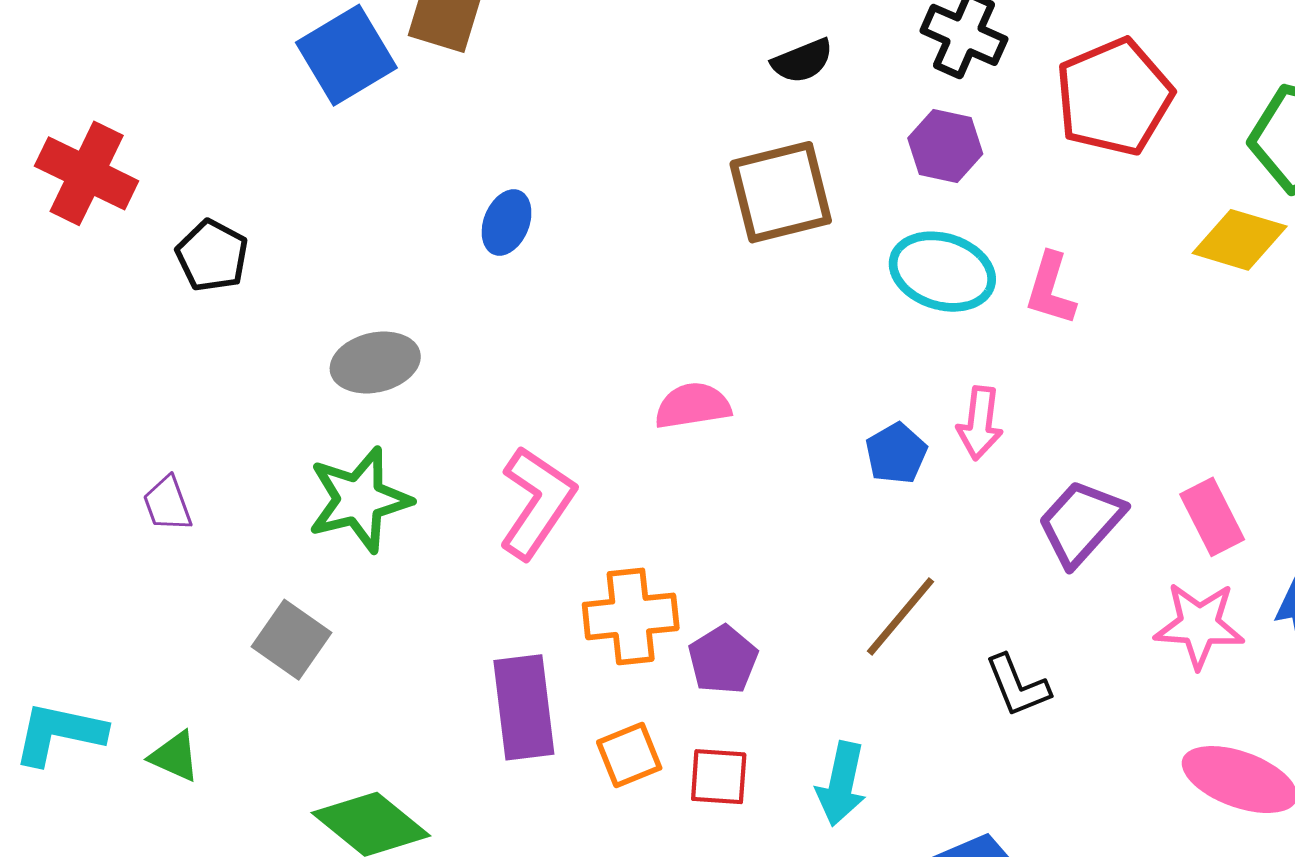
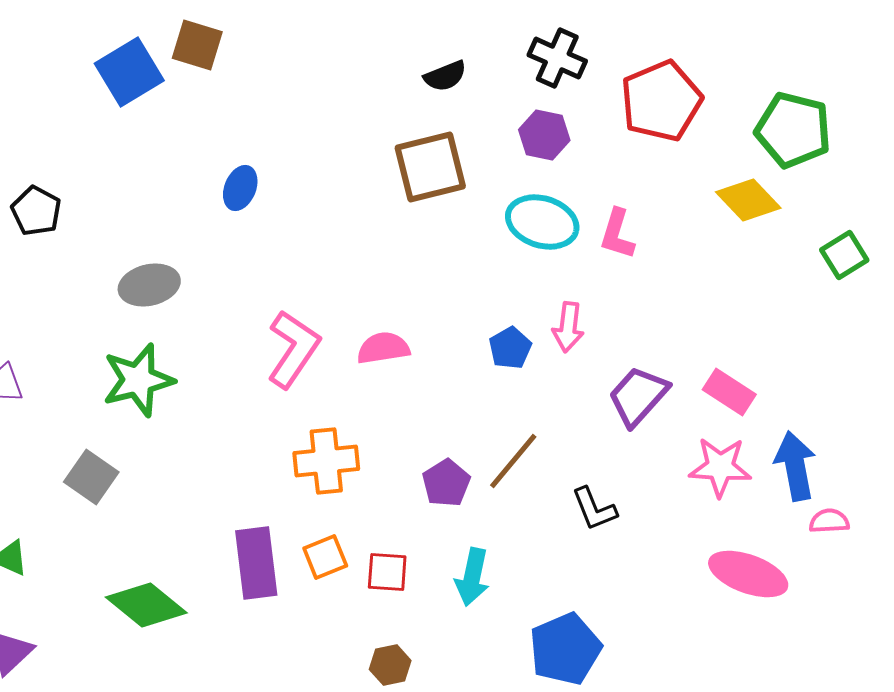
yellow diamond: (1240, 240) -> (748, 200), turned 30
pink semicircle: (693, 406) -> (383, 348), moved
pink L-shape: (537, 502) -> (293, 349), moved
pink rectangle: (1212, 517) -> (729, 392), turned -30
purple pentagon: (723, 660) -> (446, 483), moved
purple rectangle: (524, 707) -> (256, 563), moved

